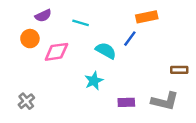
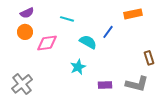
purple semicircle: (43, 16) -> (27, 13), moved
orange rectangle: (147, 17) -> (133, 14), moved
brown rectangle: (179, 70) -> (149, 58), turned 72
gray cross: (26, 101) -> (22, 84), size x1.5

